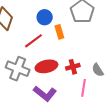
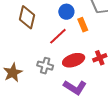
gray cross: (18, 69) -> (45, 66), size x0.7

